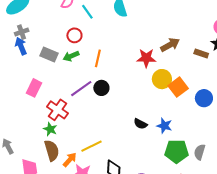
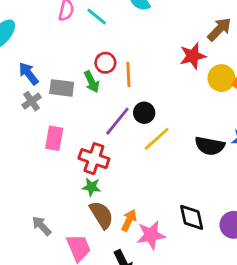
gray cross: (22, 32) -> (32, 101), moved
red circle: (74, 35) -> (105, 63), moved
blue arrow: (21, 46) -> (29, 74), moved
green arrow: (71, 56) -> (92, 82), turned -77
black semicircle: (140, 124) -> (210, 146), size x1.5
yellow line: (91, 146) -> (157, 139), moved

